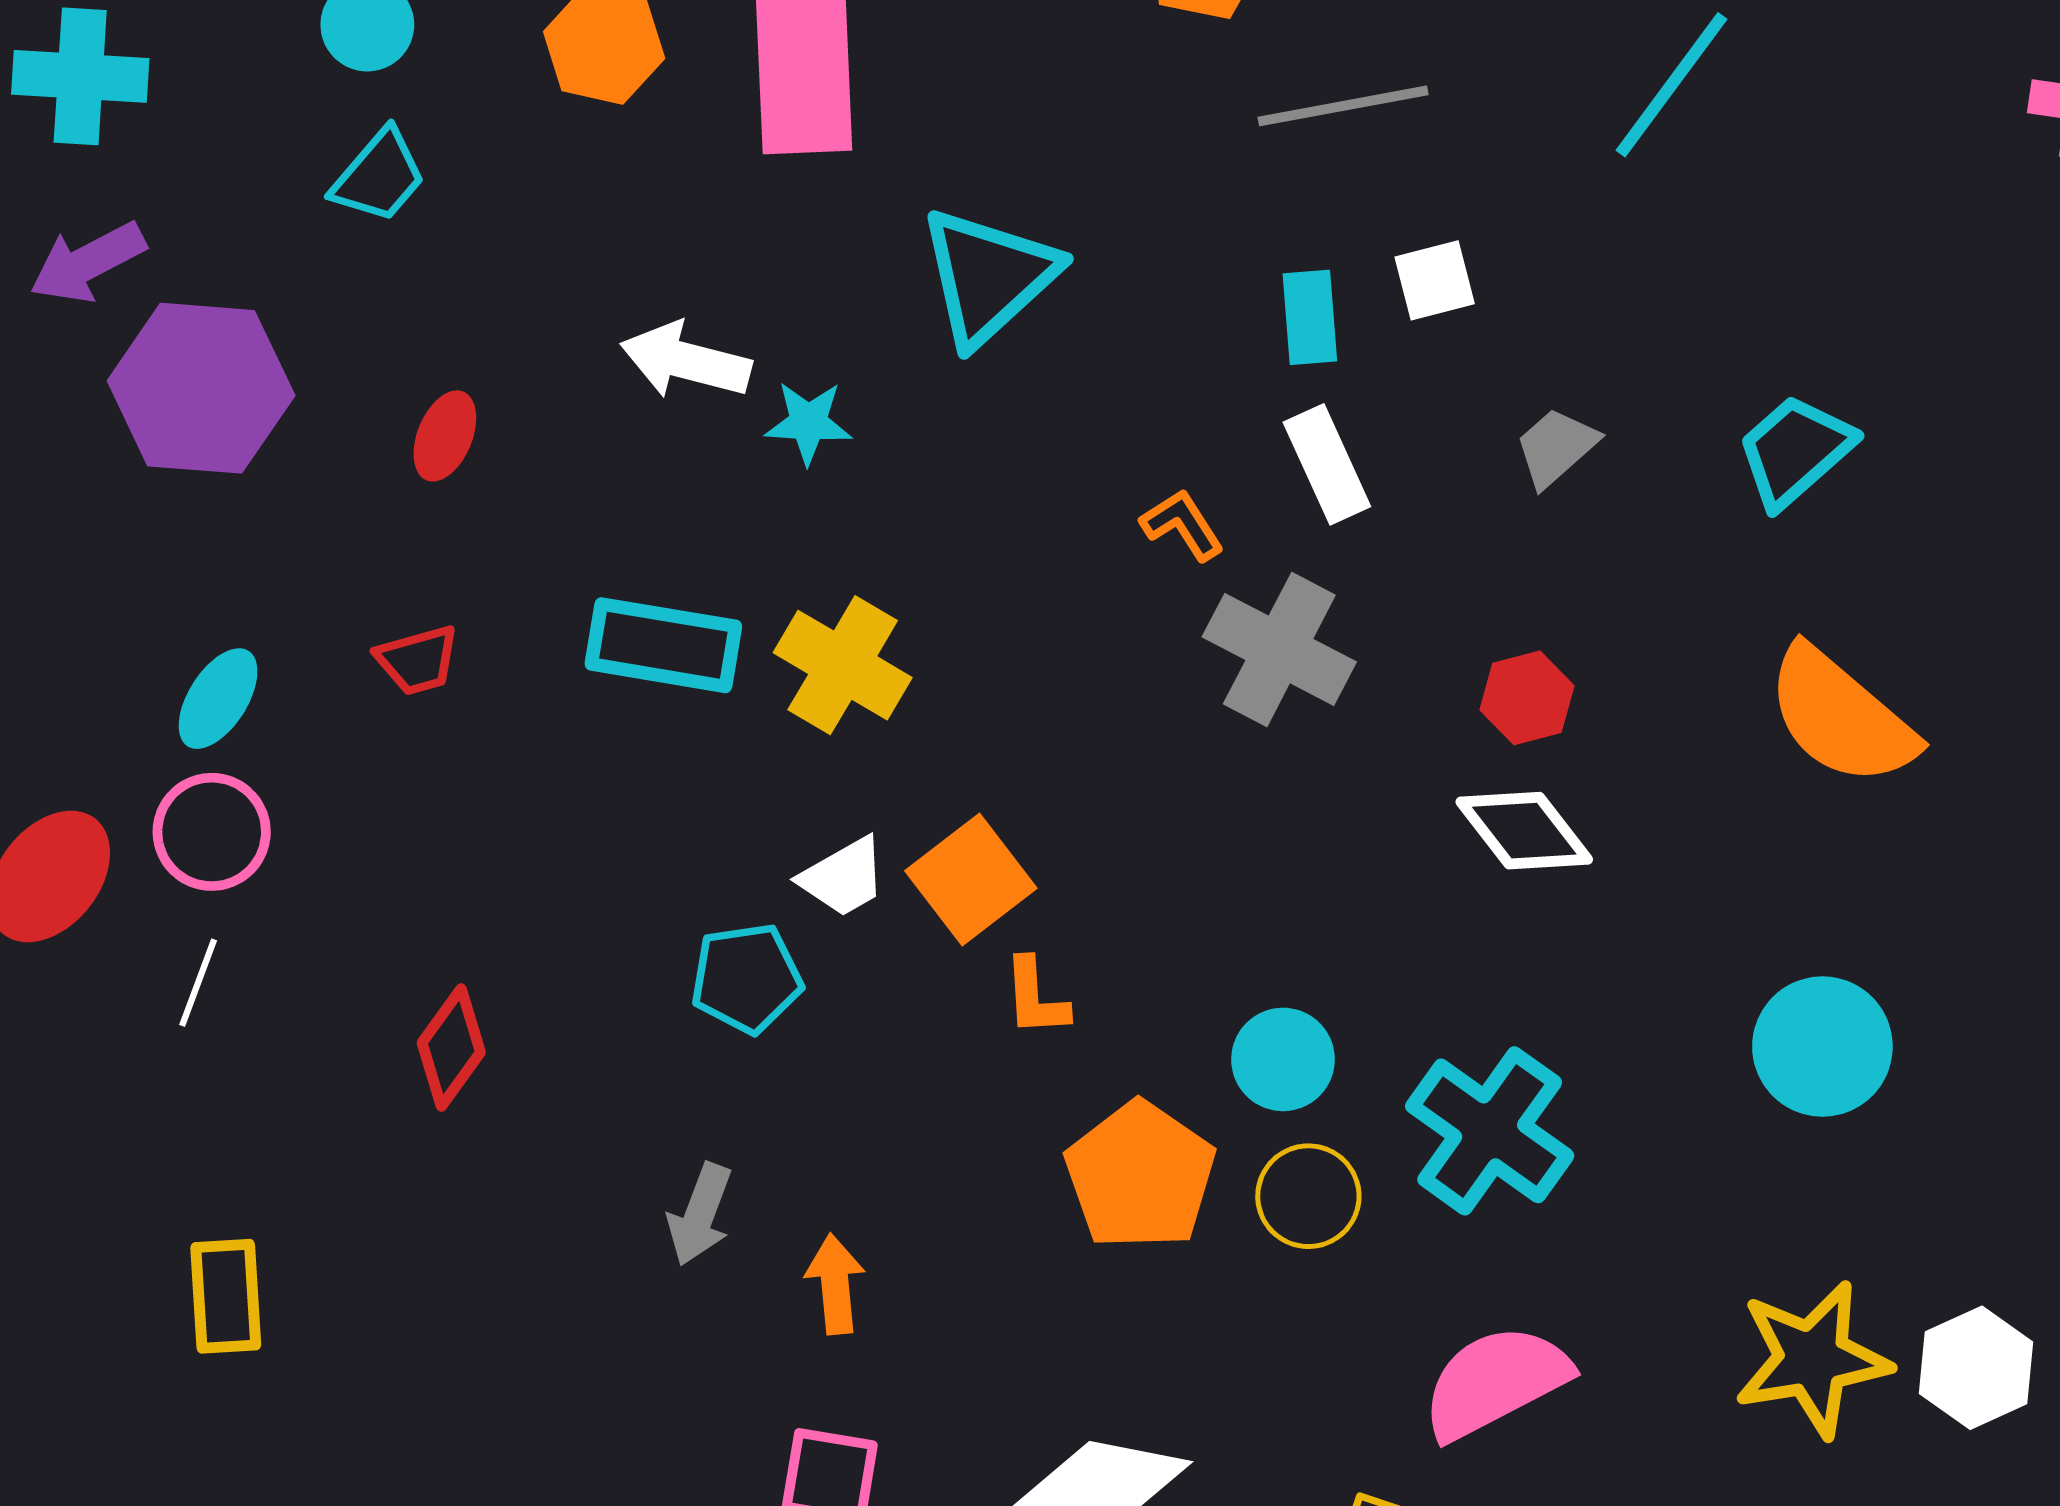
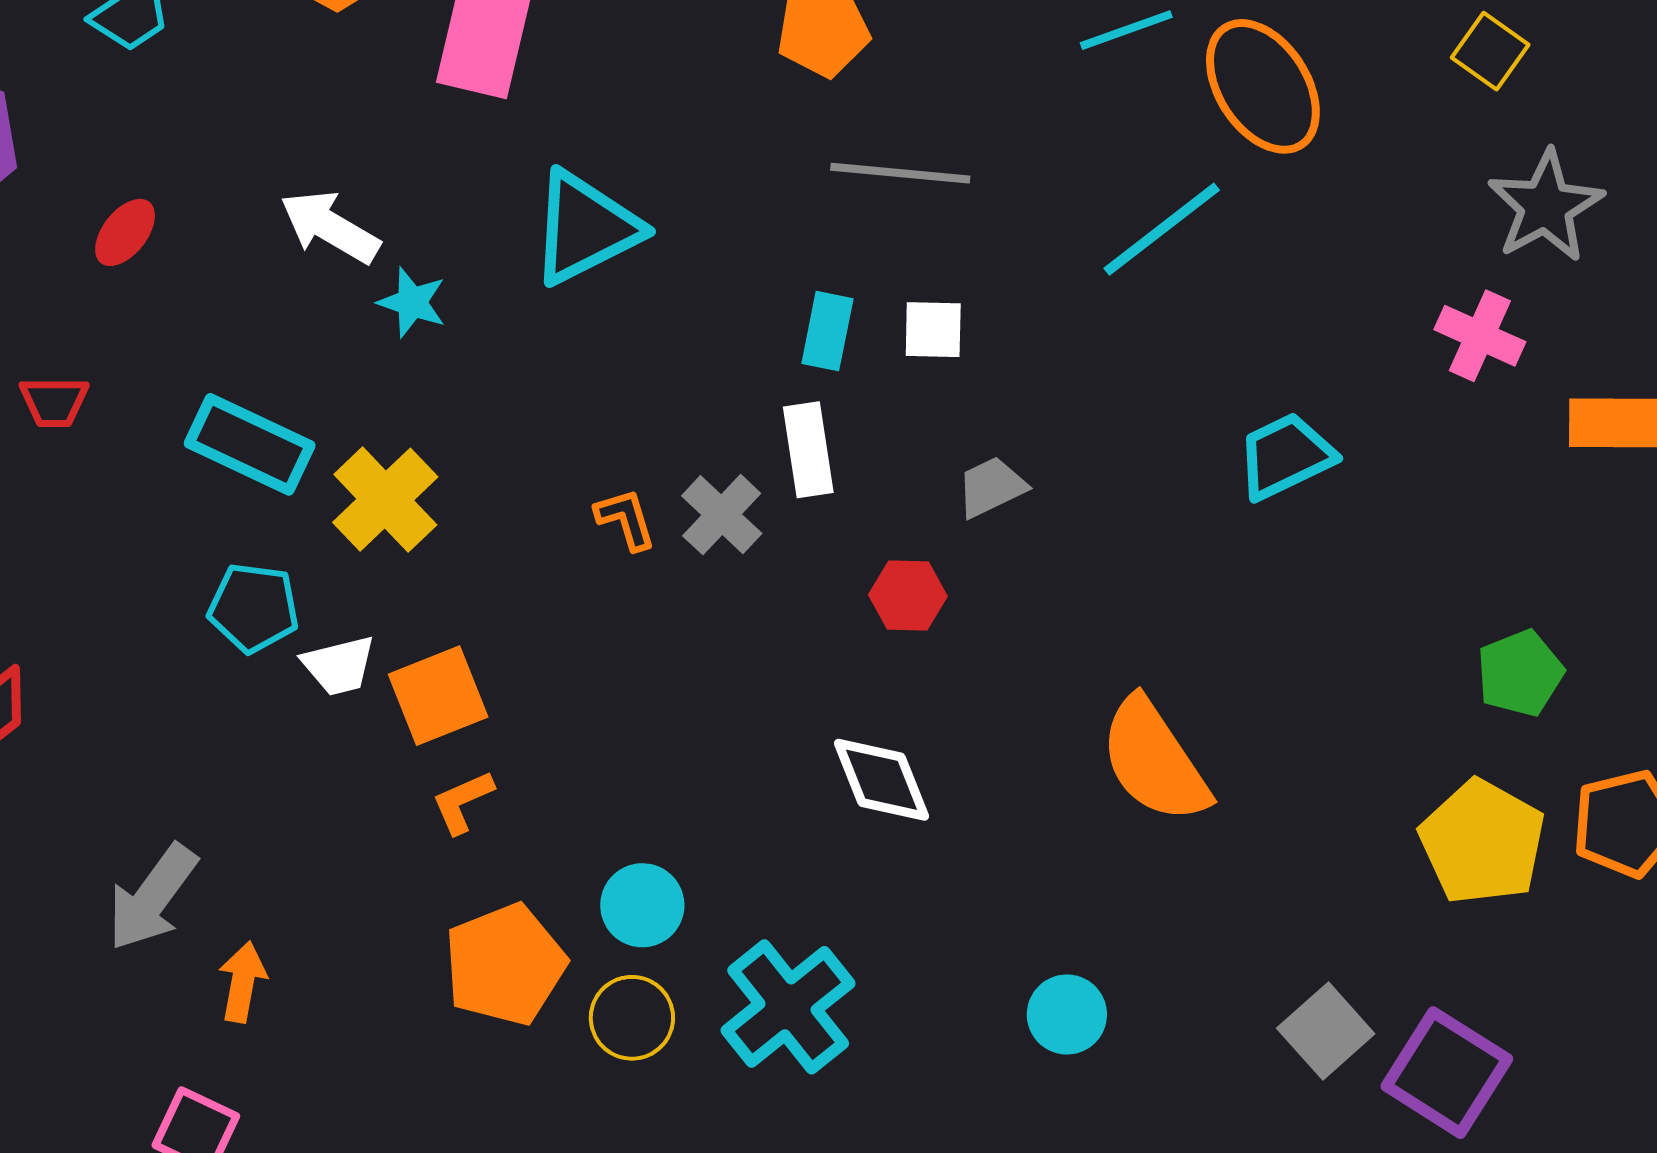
cyan trapezoid: (1795, 451) -> (1285, 456), moved
orange L-shape: (1182, 525) -> (626, 519), moved
gray cross: (1279, 649) -> (722, 515), moved, size x0.7
red hexagon: (1527, 698) -> (908, 596), moved
cyan pentagon: (747, 978) -> (254, 608), moved
orange L-shape: (1035, 997) -> (463, 802), turned 54
cyan circle: (1822, 1047) -> (1067, 1015), size x0.7
gray arrow: (700, 1214) -> (152, 897), size x1.4

